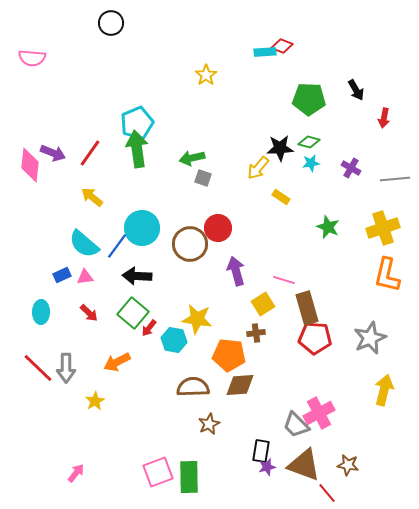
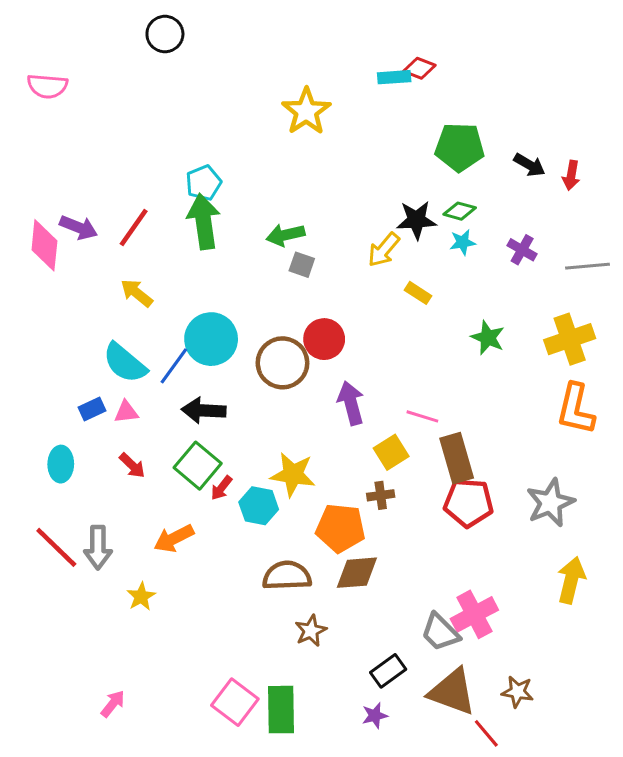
yellow star: (206, 75) -> (306, 111), size x1.5
black arrow: (356, 90) -> (530, 165), moved, turned -30
cyan pentagon: (137, 123) -> (204, 183), size x0.7
black rectangle: (261, 451) -> (388, 671), turned 45
purple star: (267, 467) -> (375, 716), moved
pink square: (158, 472) -> (235, 702), turned -32

